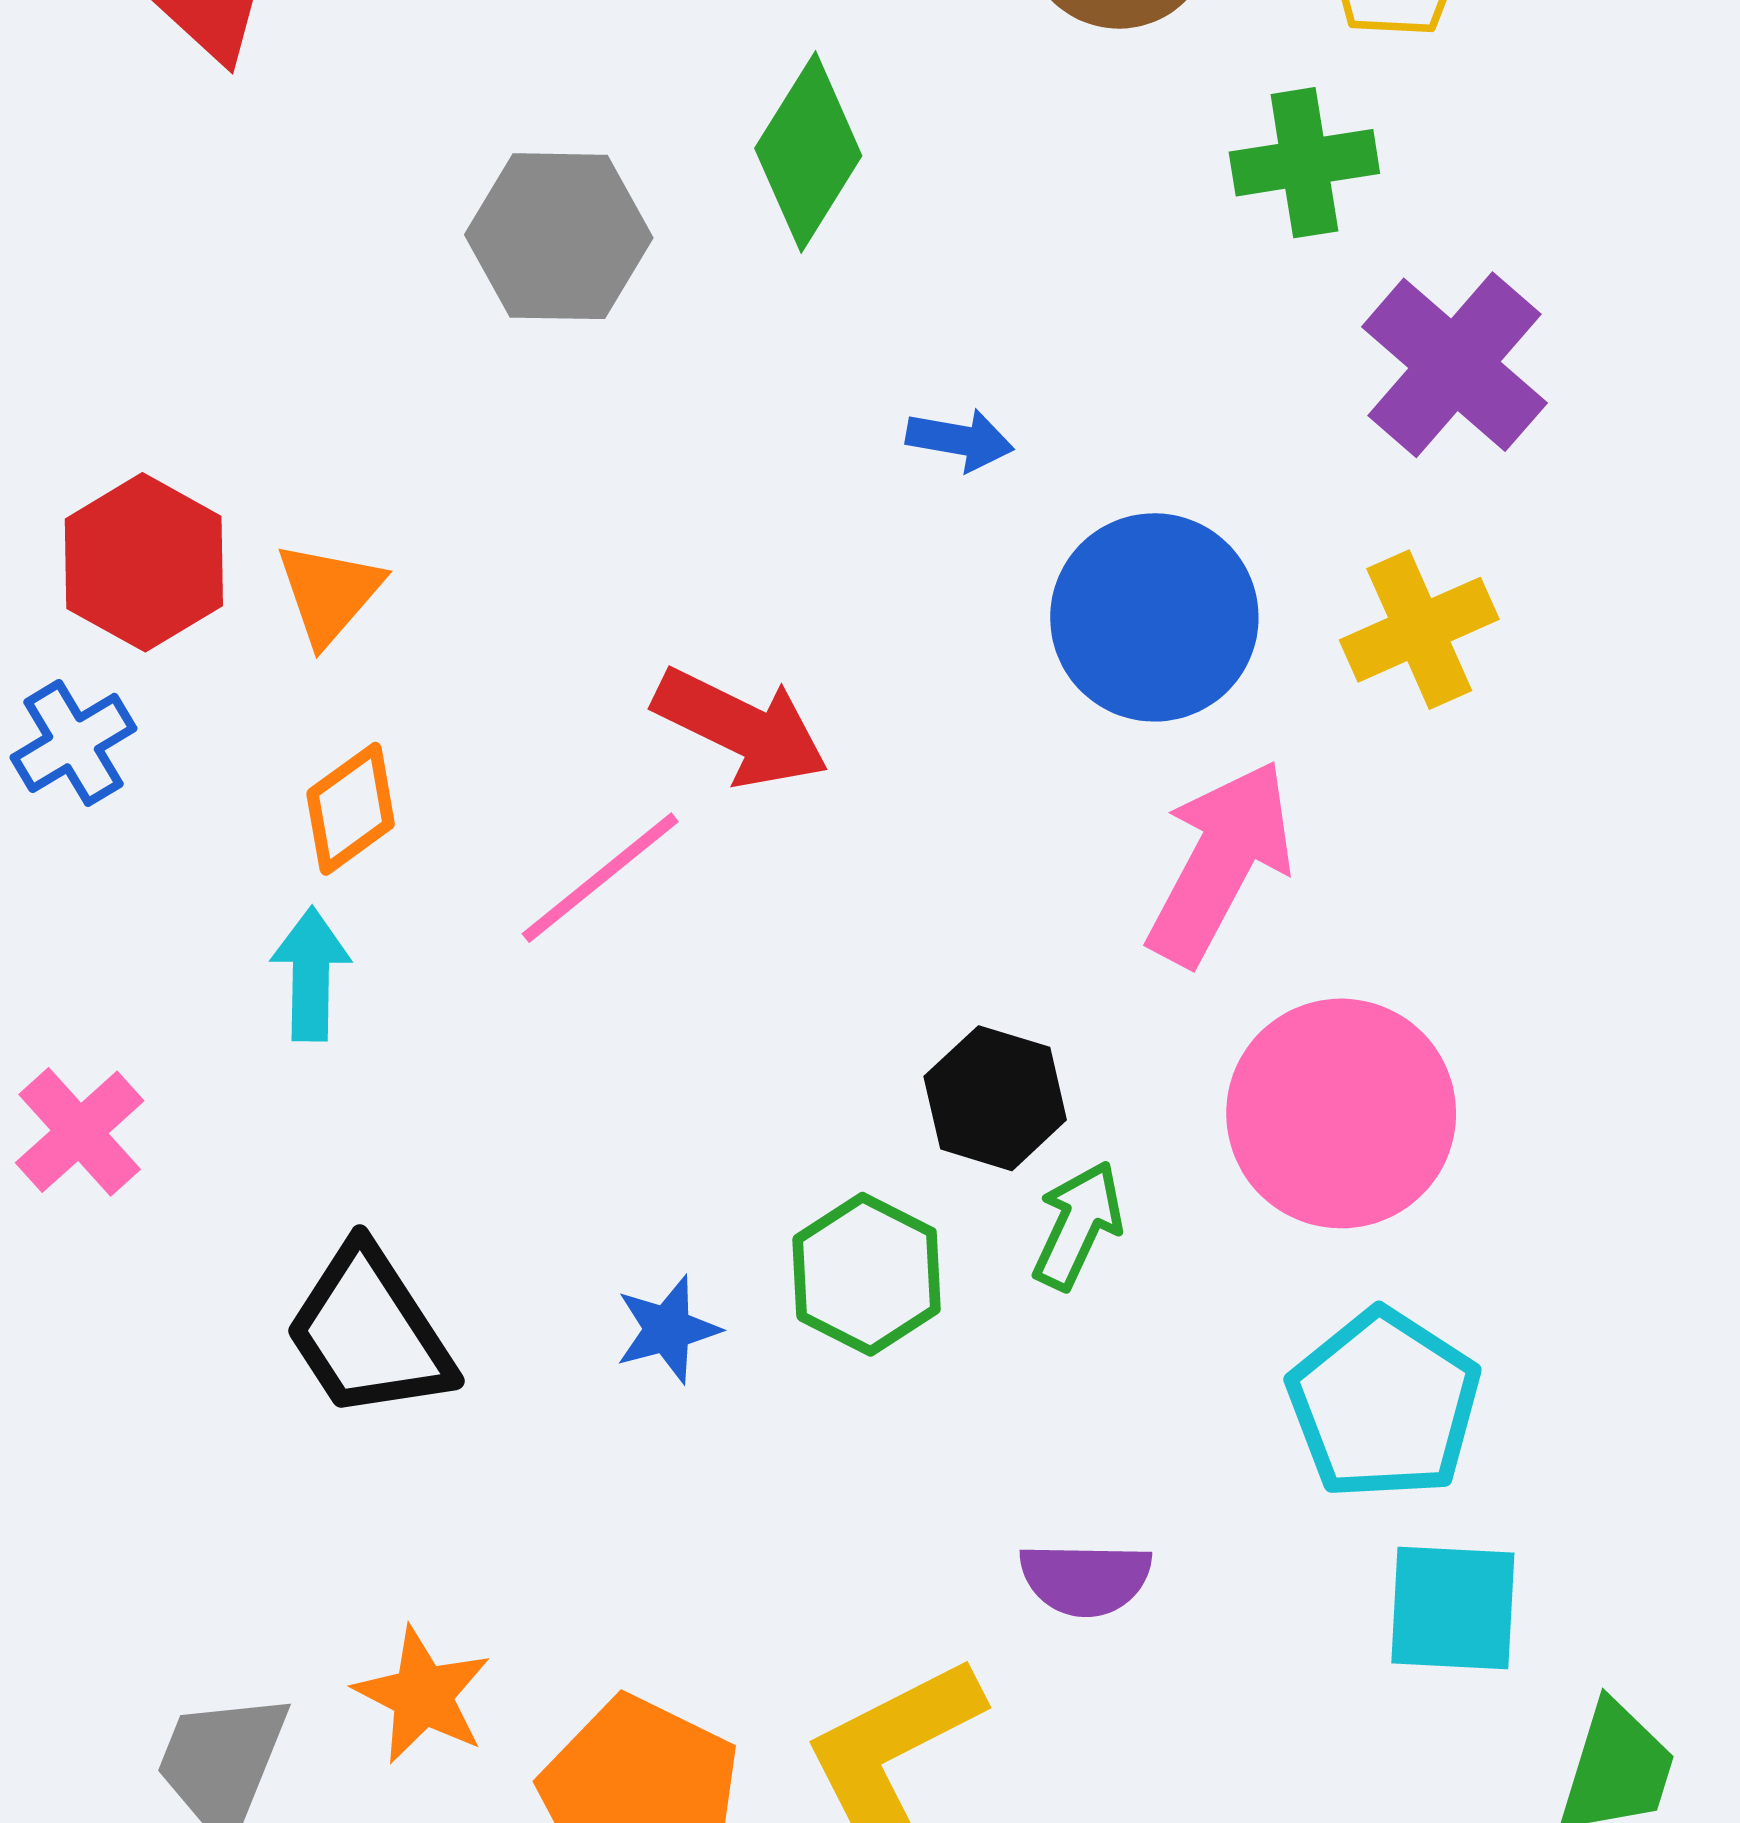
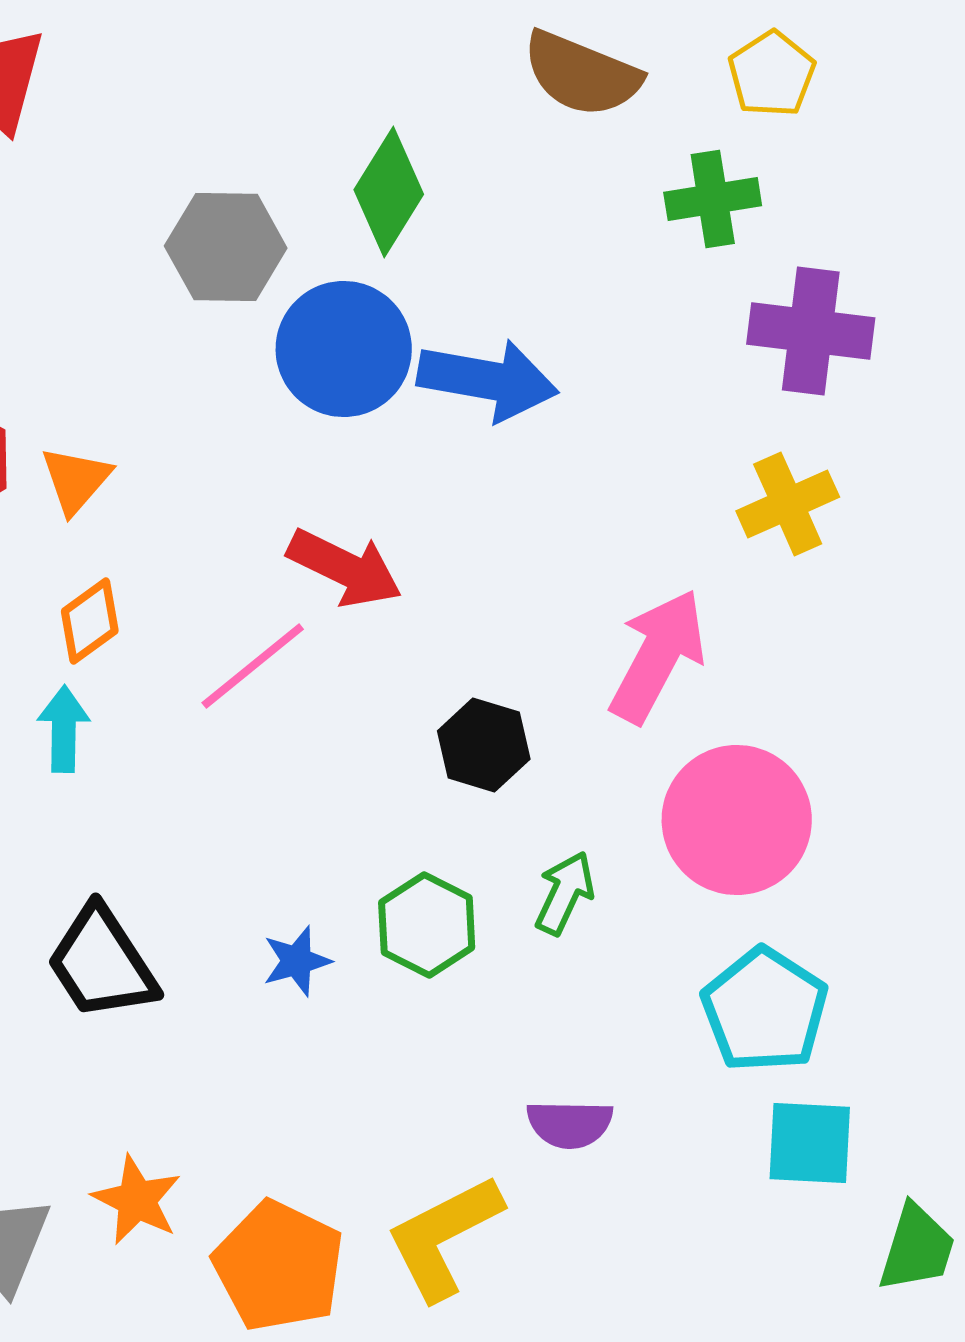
purple cross: (1454, 365) -> (811, 331), turned -34
blue arrow: (960, 440) -> (488, 380), size x2.0
blue circle: (1154, 617) -> (344, 349), moved
black hexagon: (995, 1098) -> (484, 745), moved

